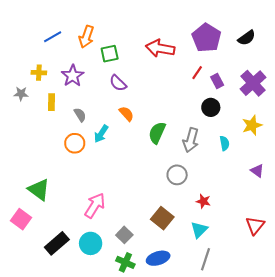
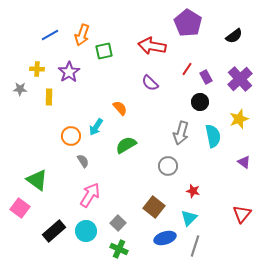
purple pentagon: (207, 38) -> (188, 23), moved
purple semicircle: (118, 83) -> (150, 83), moved
gray semicircle: (80, 115) -> (83, 161), moved
green semicircle: (157, 133) -> (126, 145), moved, turned 35
cyan semicircle: (224, 143) -> (213, 136), size x1.6
blue ellipse: (158, 258) -> (165, 238), moved

